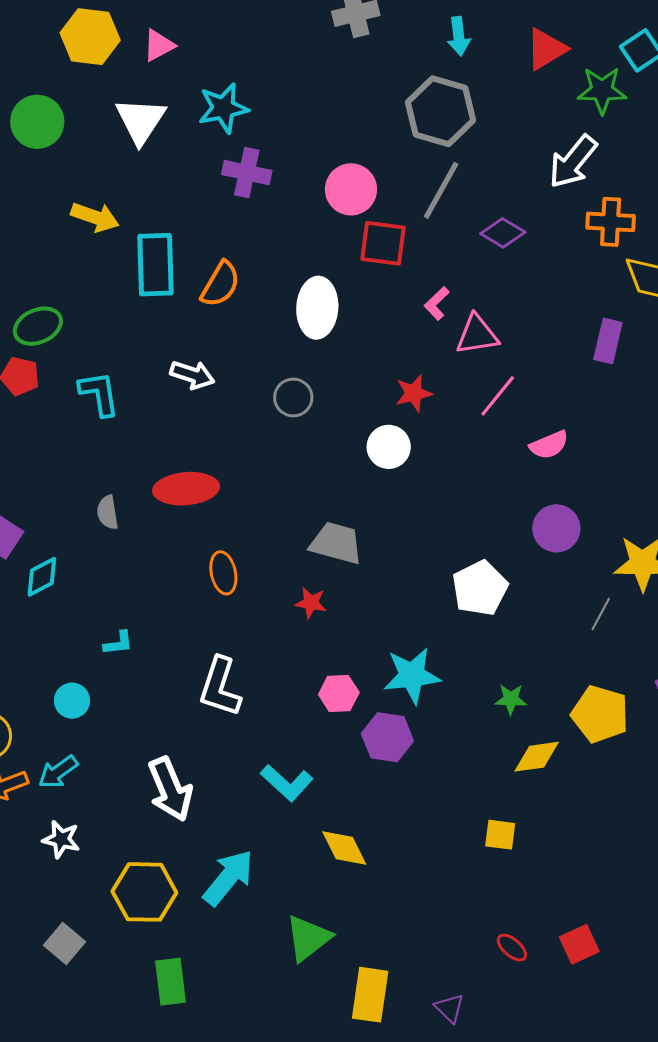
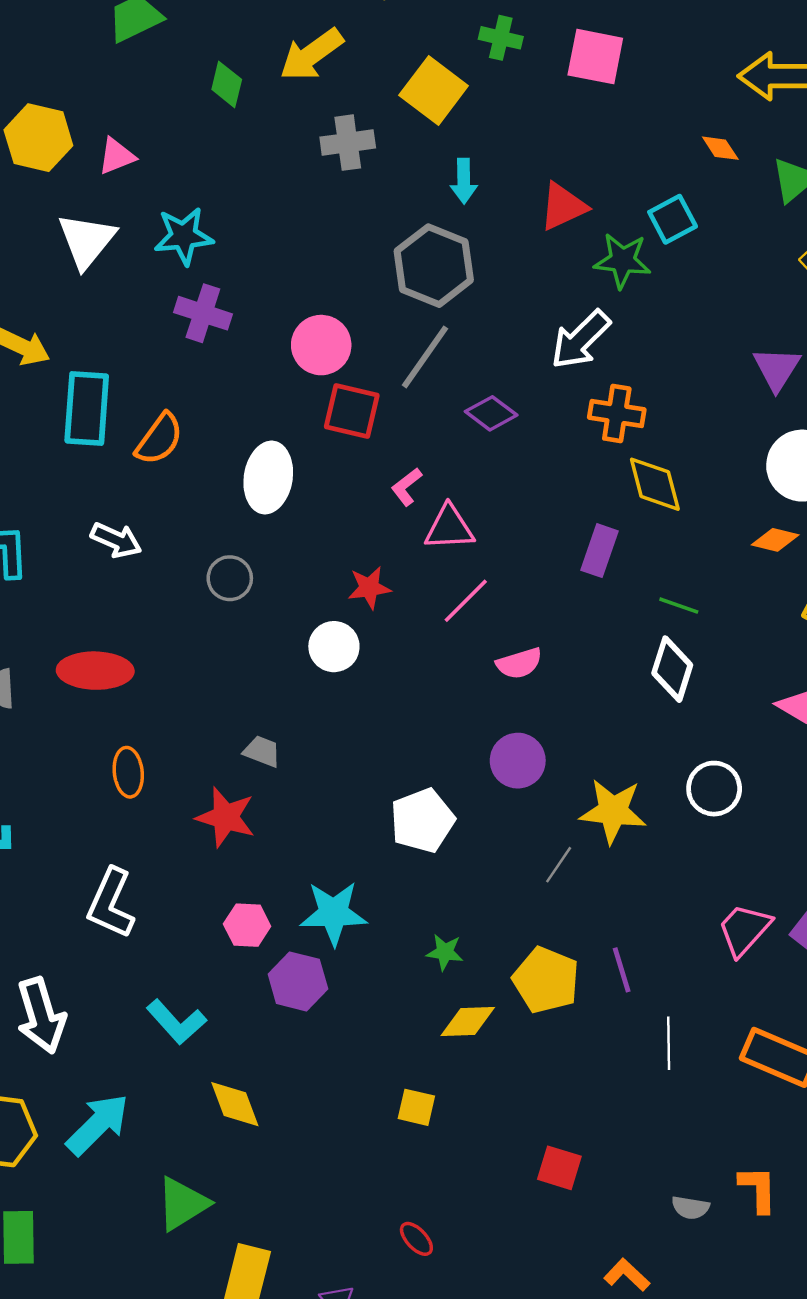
gray trapezoid: (336, 543) -> (262, 751), size x0.6
red star: (311, 603) -> (226, 817), size x1.6
red square: (579, 944) -> (559, 1168), moved, turned 36

